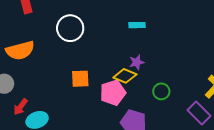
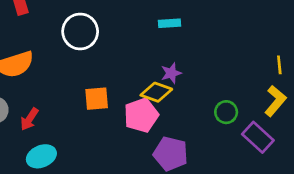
green circle: (161, 91) -> (226, 112), moved
red arrow: (20, 107) -> (29, 119), moved

